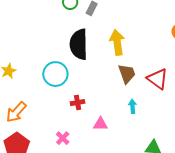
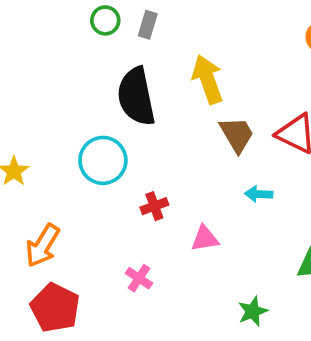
cyan arrow: (132, 106) -> (259, 194), turned -72

